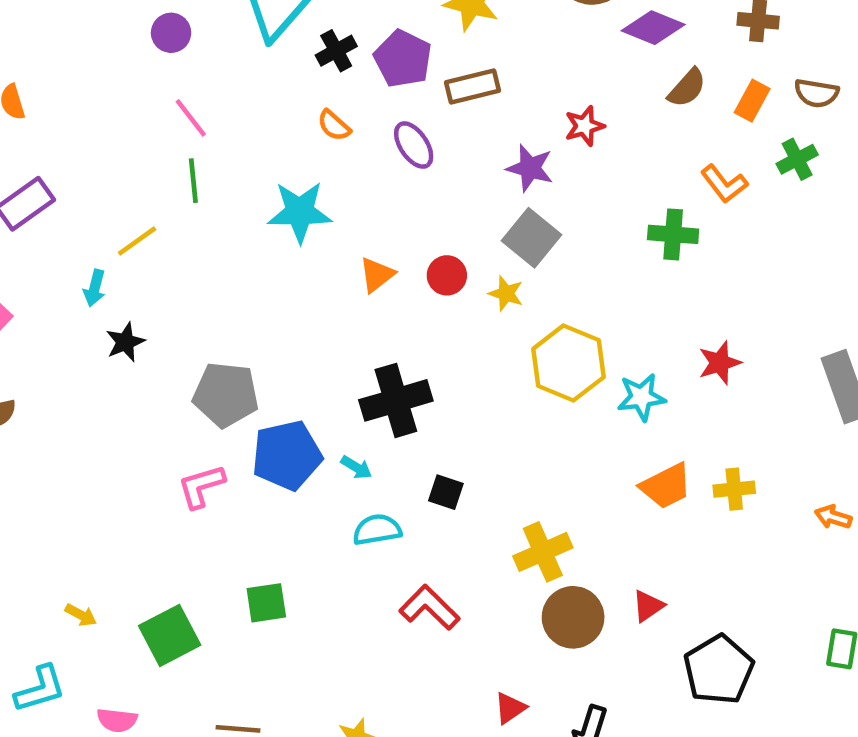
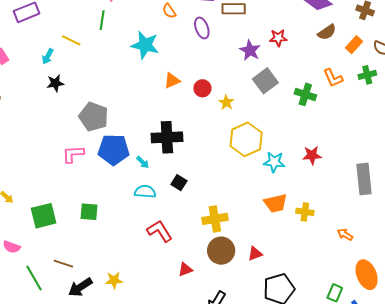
gray square: (531, 238) -> (265, 81), moved
yellow line: (137, 241) -> (71, 40), turned 48
red triangle: (510, 708) -> (185, 269), moved

